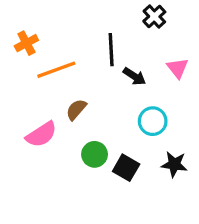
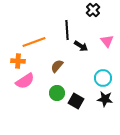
orange cross: (26, 43) -> (18, 61), moved, turned 32
brown semicircle: (76, 110) -> (57, 66), moved
cyan circle: (153, 121) -> (103, 78), moved

